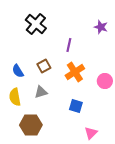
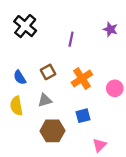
black cross: (36, 24) -> (25, 26), moved
purple line: (69, 45) -> (71, 39), moved
blue square: (76, 106) -> (83, 116), turned -32
brown hexagon: (31, 125) -> (52, 131), moved

